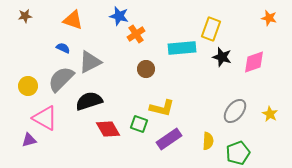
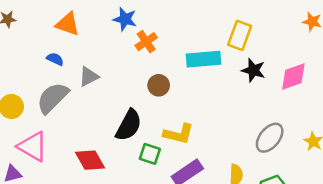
gray triangle: (90, 62) -> (89, 77), size x0.7
black semicircle: (89, 101) -> (129, 125), moved, turned 136
red diamond: (108, 129) -> (90, 160), moved

